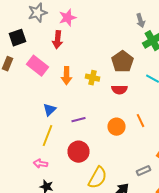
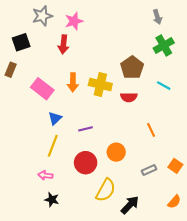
gray arrow: (140, 21) -> (157, 17), moved
pink rectangle: (38, 66) -> (42, 89), moved
yellow cross: (92, 78) -> (100, 84), size x1.5
orange circle: (116, 127) -> (116, 152), moved
gray rectangle: (144, 171) -> (149, 170), moved

